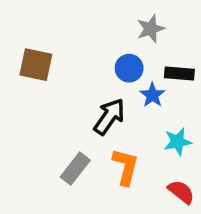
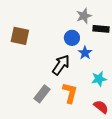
black rectangle: (179, 74) -> (101, 29), moved

